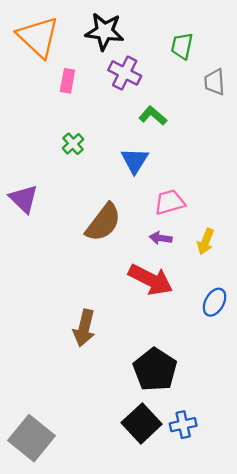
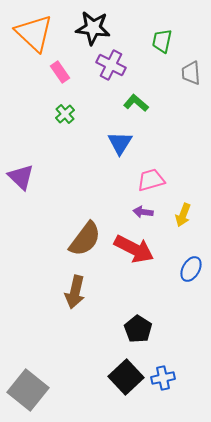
pink rectangle: (67, 81) -> (60, 72), turned -45
green cross: (73, 144) -> (65, 114), moved
brown semicircle: (103, 222) -> (85, 239), moved
black pentagon: (155, 370) -> (138, 329), size x0.7

